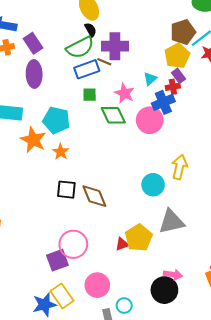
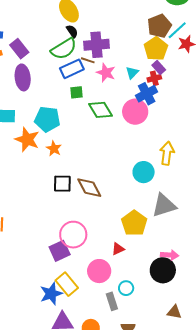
pink star: (125, 93) -> (106, 73), moved
red triangle: (122, 244) -> (118, 249), moved

